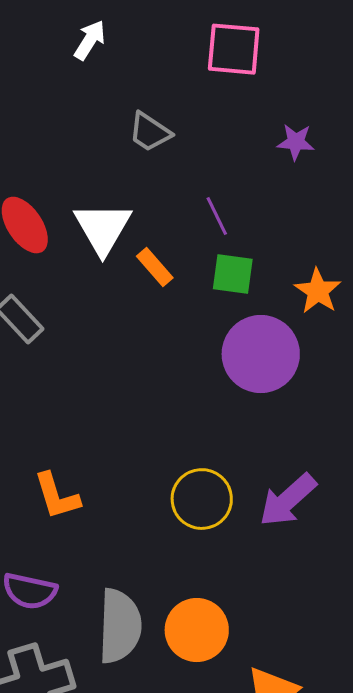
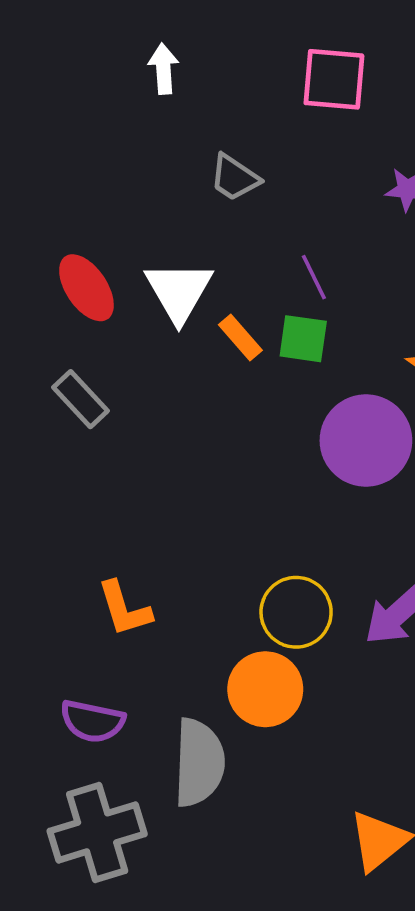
white arrow: (90, 40) -> (163, 69), turned -36
green square: (233, 274) -> (303, 339), moved
orange circle: (197, 630) -> (265, 689), moved

